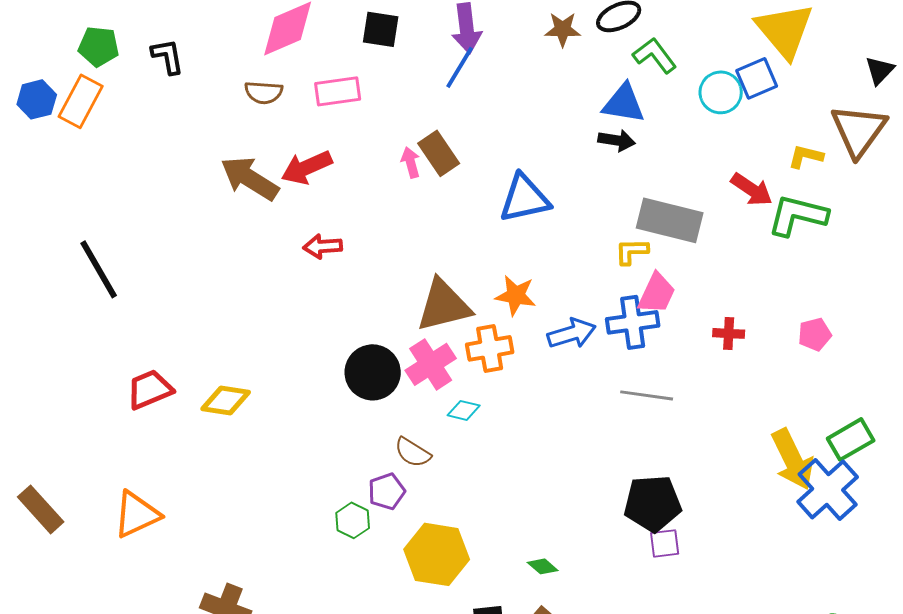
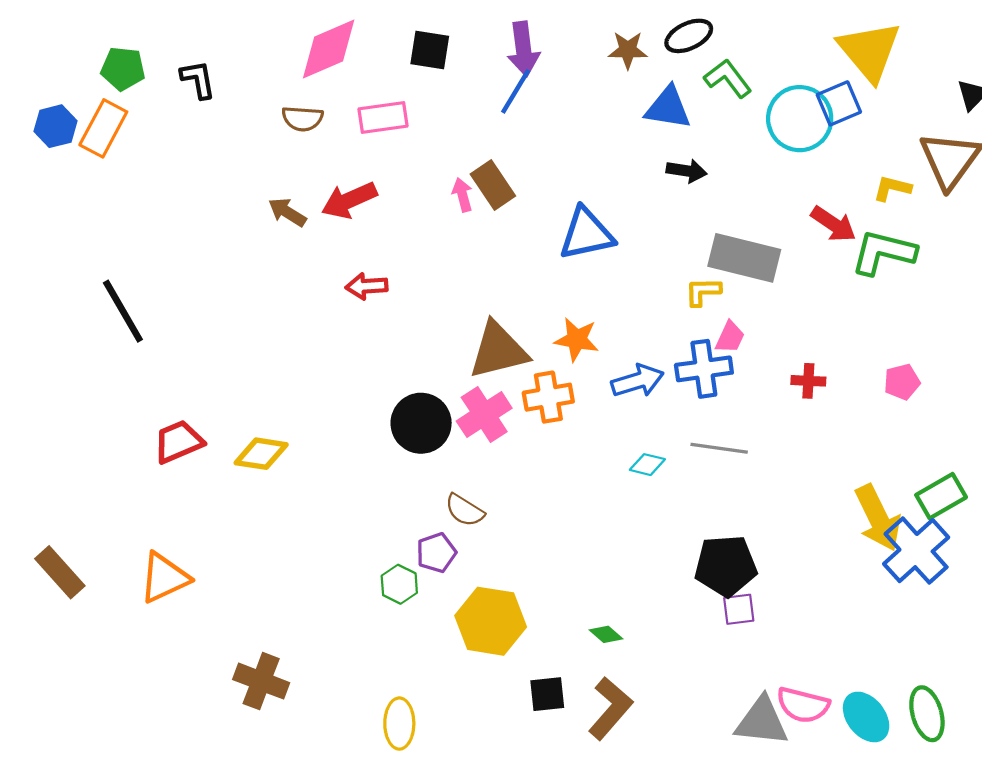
cyan circle: (721, 92) -> (800, 119), size x1.4
blue triangle: (624, 103) -> (668, 108), moved
brown arrow: (250, 178) -> (287, 212), size x0.6
pink trapezoid: (657, 293) -> (730, 337), size x0.7
cyan diamond: (464, 410) -> (647, 465), moved

